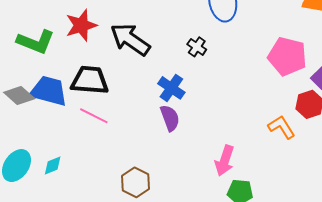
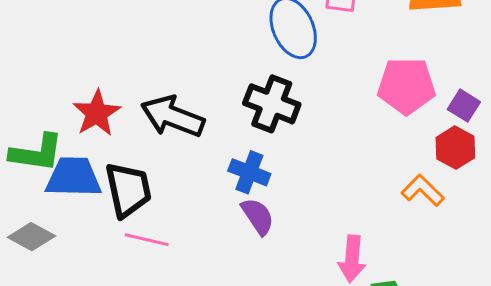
black cross: (197, 47) -> (272, 104), size x1.8
black trapezoid: (90, 80) -> (128, 190), turned 87
blue trapezoid: (49, 91) -> (73, 177), moved

